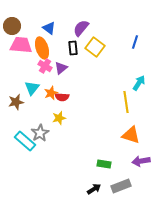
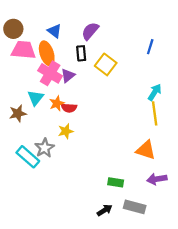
yellow square: (95, 47) -> (106, 64), moved
pink cross: (45, 66) -> (50, 73), size x1.5
yellow line: (126, 102) -> (155, 113), moved
gray rectangle: (121, 186) -> (135, 207), turned 36

